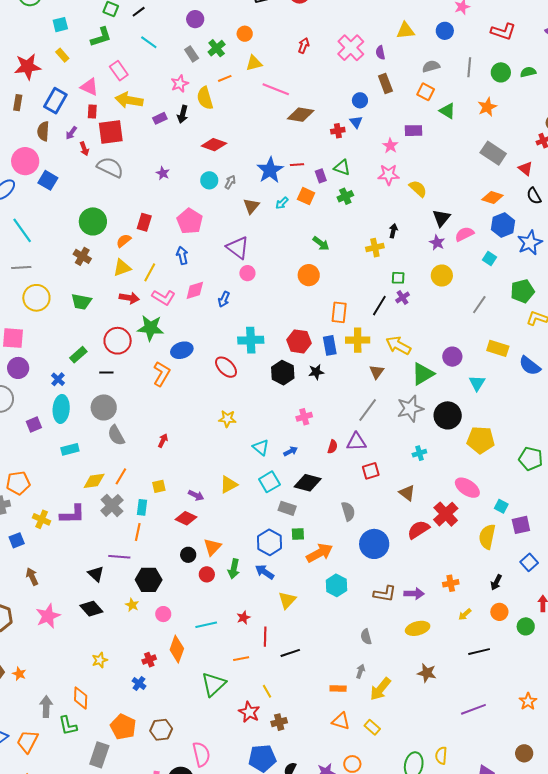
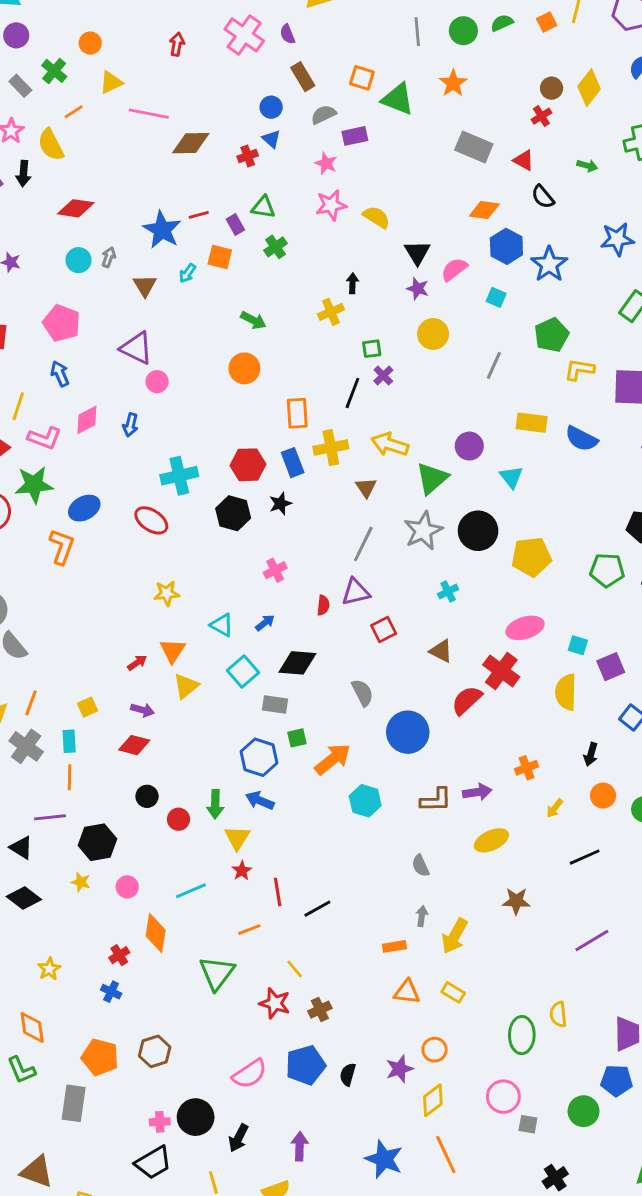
gray semicircle: (431, 66) -> (323, 115), moved
green triangle: (447, 111) -> (398, 99), size x1.4
red arrow: (163, 441) -> (137, 663), moved, turned 40
pink ellipse: (467, 488) -> (525, 628), turned -40
orange triangle: (212, 547) -> (173, 651), moved
yellow triangle: (287, 600) -> (237, 838), moved
pink semicircle: (201, 754) -> (250, 1074), moved, turned 80

